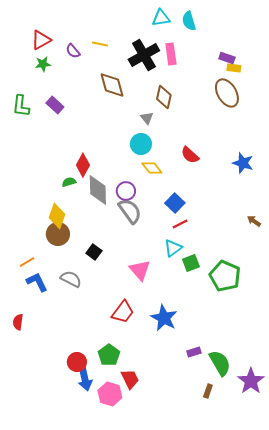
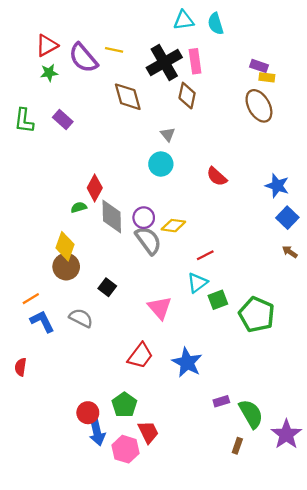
purple semicircle: (73, 51) -> (83, 58), size x1.8
brown diamond: (164, 97) -> (187, 96), moved
yellow diamond: (152, 168) -> (173, 226), moved, turned -45
blue square: (175, 203) -> (287, 218), moved

